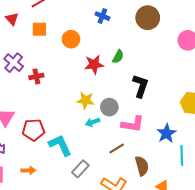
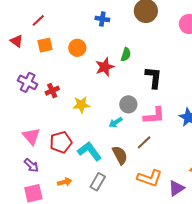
yellow star: (86, 100) -> (81, 105), moved
brown semicircle: (142, 166) -> (120, 155), moved
gray rectangle: (80, 169) -> (98, 182), moved

